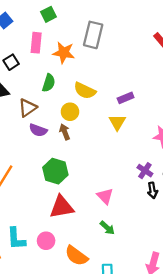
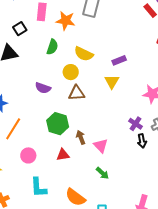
brown triangle: (28, 108) -> (76, 93), moved, turned 30
brown arrow: (65, 132) -> (81, 137), moved
red triangle: (62, 207) -> (63, 155), size x0.6
cyan L-shape: (16, 239) -> (38, 187), moved
pink circle: (46, 241) -> (28, 155), moved

